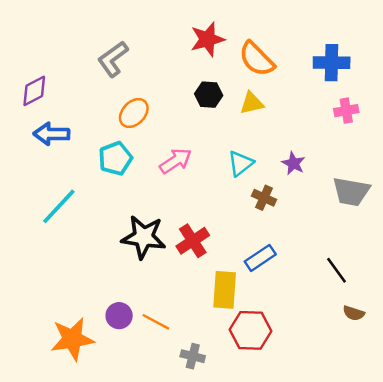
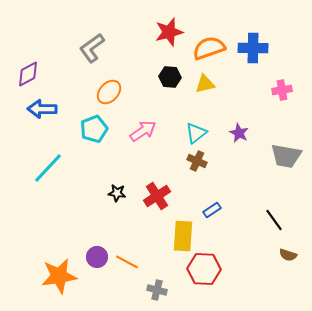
orange semicircle: (257, 59) -> (209, 48), turned 116
blue cross: (332, 63) -> (253, 48), moved
brown cross: (264, 198) -> (197, 161), moved
black star: (144, 237) -> (117, 193), size x0.5
blue rectangle: (260, 258) -> (212, 210), size x0.7

